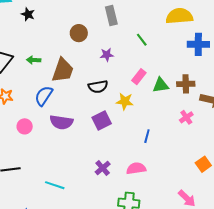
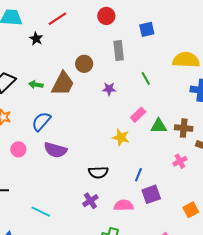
brown trapezoid: (63, 70) -> (63, 84), moved
black semicircle: (98, 87) -> (98, 172), moved
purple square: (102, 120) -> (151, 194), moved

